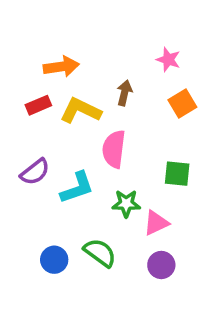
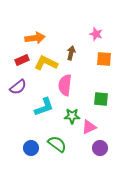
orange square: (182, 103) -> (104, 59), turned 35
purple semicircle: (35, 172) -> (18, 87), moved
purple circle: (161, 265) -> (100, 148), moved

